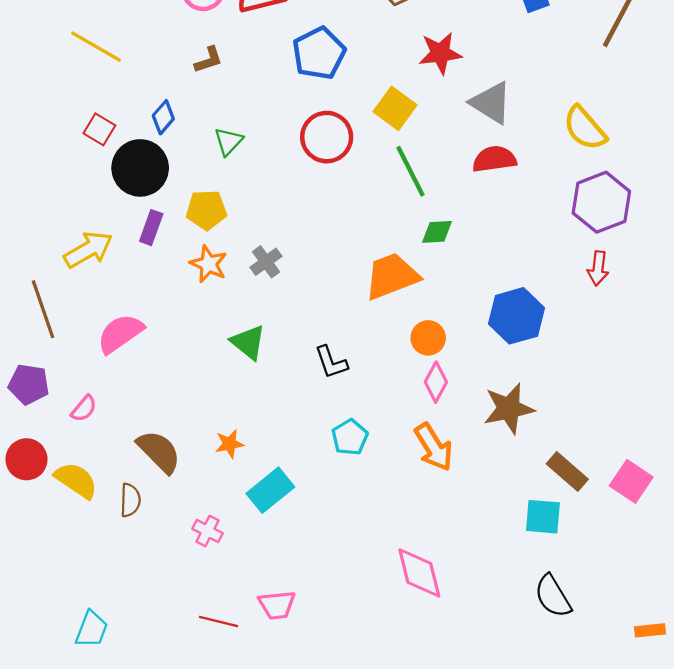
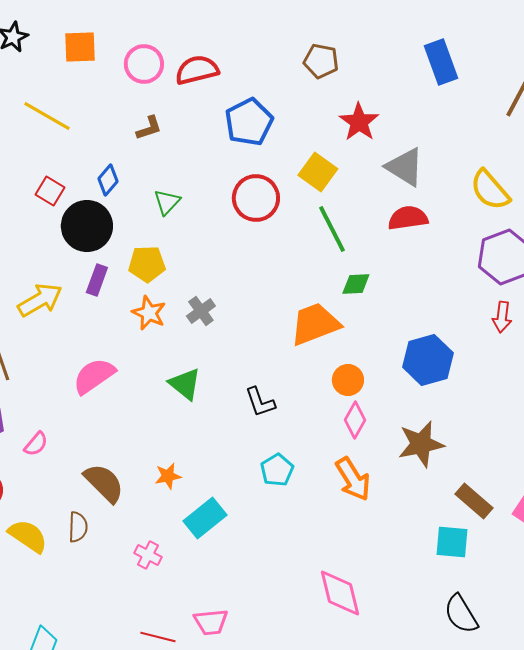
red star: (440, 53) -> (359, 122), turned -30
pink semicircle: (120, 333) -> (94, 376), moved
yellow semicircle: (76, 480) -> (28, 536), moved

